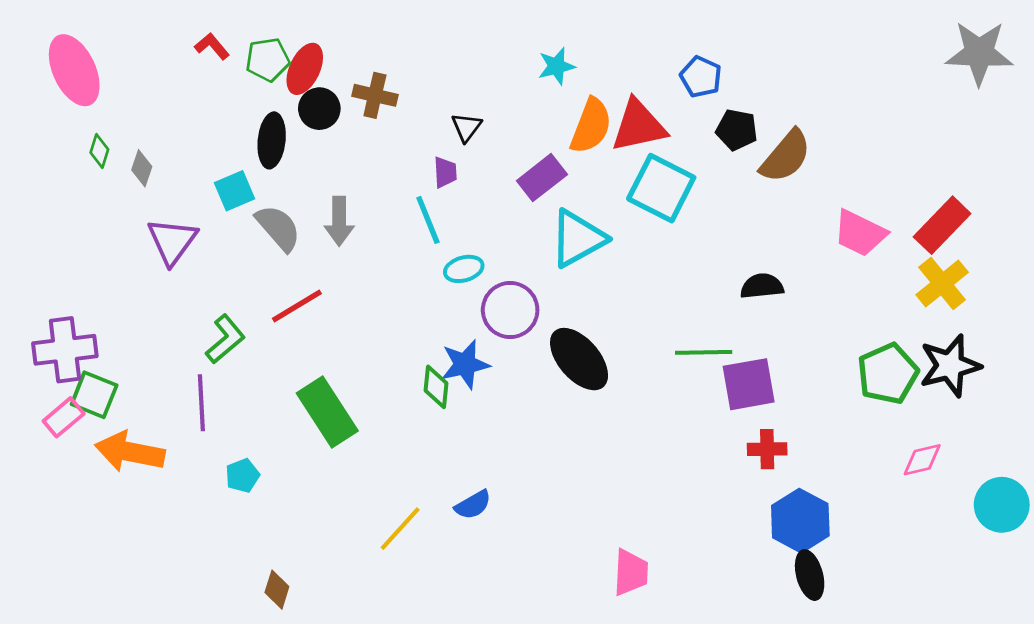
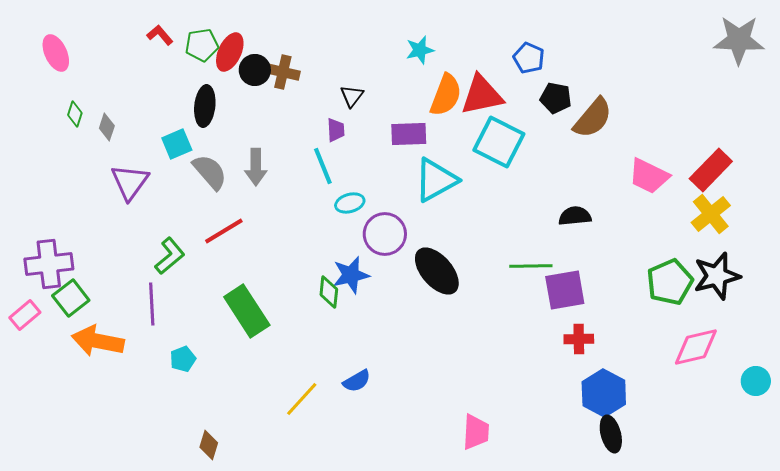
pink ellipse: (74, 70) -> (56, 53), size x0.7
black circle: (319, 109) -> (255, 70), moved
purple rectangle: (542, 178) -> (409, 134), turned 36
green square: (94, 395) -> (71, 298), turned 30
pink rectangle: (64, 417) -> (25, 315), moved
pink diamond: (922, 460) -> (696, 347), size x1.5
cyan circle: (1002, 505) -> (756, 381), size x0.7

